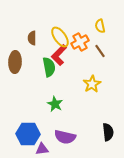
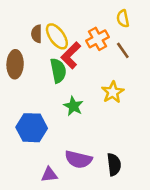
yellow ellipse: (60, 37) -> (57, 36), moved
green star: (55, 104) -> (73, 106), moved
black semicircle: (108, 132) -> (114, 164), moved
blue hexagon: (28, 134) -> (32, 128), moved

